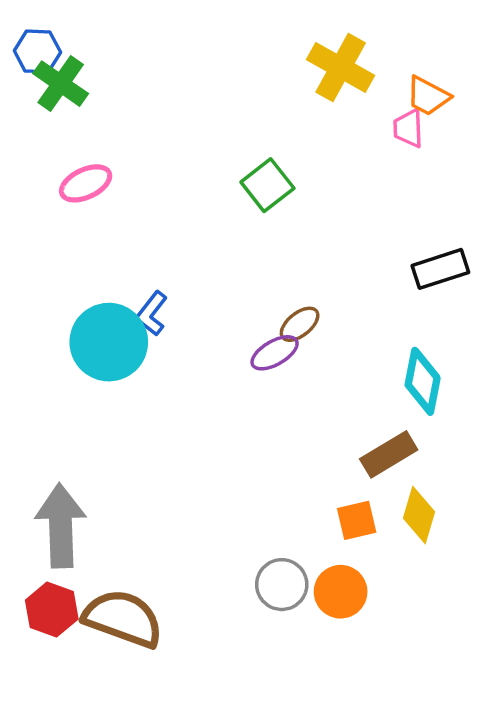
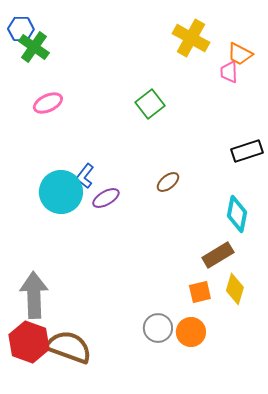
purple ellipse: (275, 353) -> (106, 198), moved
red hexagon: (52, 610) -> (29, 342), size x1.4

